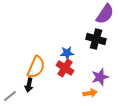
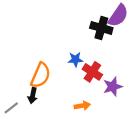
black cross: (96, 39) -> (101, 28), moved
red cross: (65, 68) -> (92, 72), moved
orange arrow: (90, 93) -> (82, 106), moved

